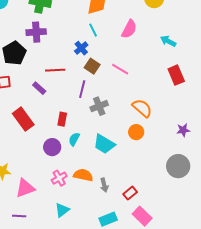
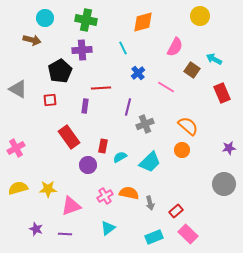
cyan line: (93, 30) -> (123, 48), moved
blue cross: (81, 48) -> (138, 73), moved
brown square: (92, 66) -> (192, 70), moved
purple rectangle: (39, 88) -> (85, 106), turned 56
red rectangle: (62, 119) -> (103, 146), moved
cyan semicircle: (74, 139) -> (120, 157), turned 32
cyan trapezoid: (104, 144) -> (150, 162), turned -75
purple circle: (52, 147) -> (88, 165), moved

